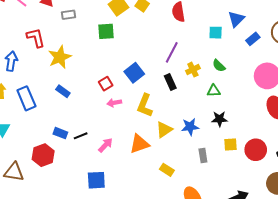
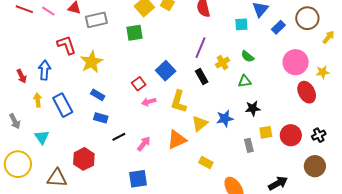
gray rectangle: (68, 15) -> (96, 20), size x1.5
blue rectangle: (60, 133) -> (101, 118), moved
gray rectangle: (203, 155) -> (249, 145), moved

